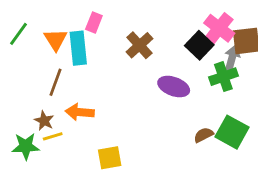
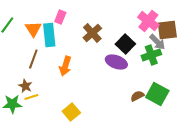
black square: (199, 45) -> (125, 44), moved
gray arrow: (232, 58) -> (157, 42), turned 120
orange arrow: (80, 112) -> (65, 66), moved, turned -78
yellow square: (110, 158) -> (71, 112), turned -30

